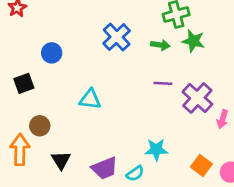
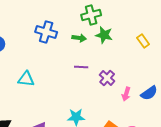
blue cross: (117, 37) -> (46, 32), turned -30
purple cross: (197, 98) -> (107, 78), size x0.7

